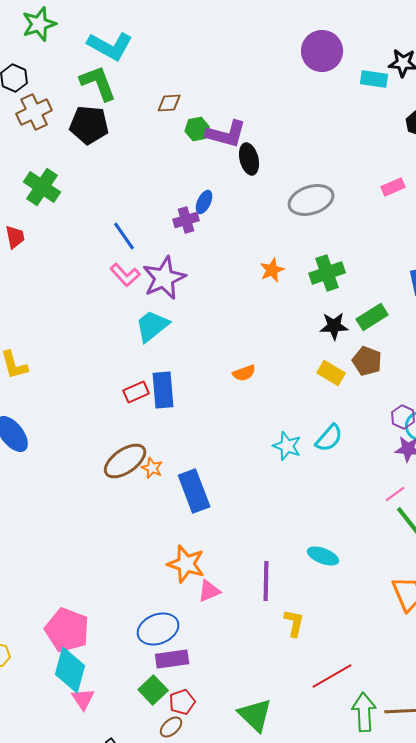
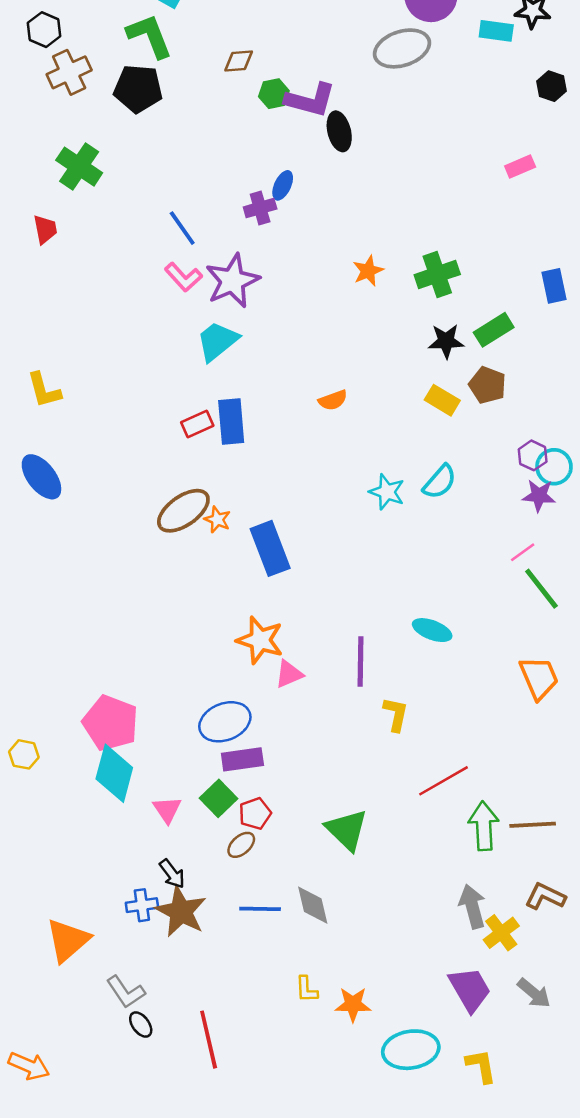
gray ellipse: (311, 200) -> (402, 48), moved
pink triangle: (83, 699) -> (167, 810), moved

